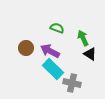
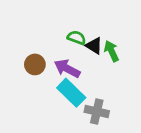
black triangle: (90, 54) -> (94, 46), moved

